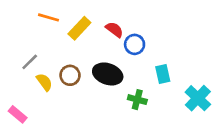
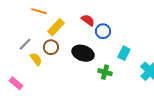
yellow rectangle: (79, 28) -> (56, 27), moved
cyan rectangle: (163, 74) -> (124, 53), turned 40
brown circle: (70, 75) -> (51, 47), moved

